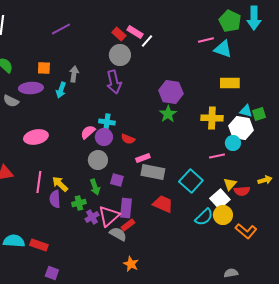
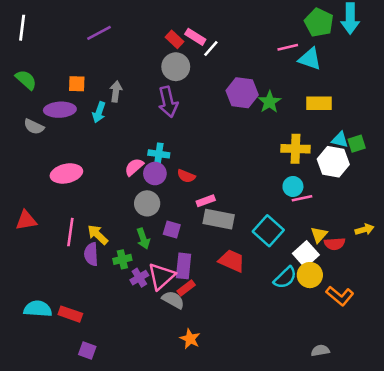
purple hexagon: (171, 92) -> (242, 93), moved
green star: (168, 114) -> (269, 102), moved
cyan circle: (233, 143) -> (293, 187), moved

